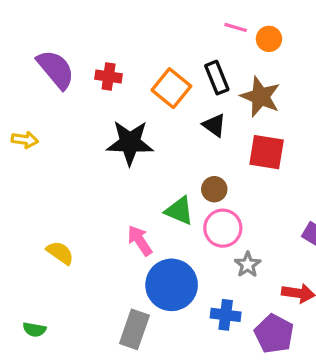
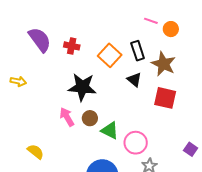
brown circle: (214, 189) -> (90, 118), moved
pink arrow: (140, 241) -> (67, 117), moved

